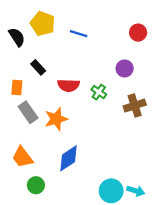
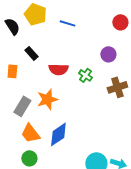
gray rectangle: (28, 112) -> (22, 106), moved, turned 66
orange trapezoid: (22, 157) -> (30, 133), moved

